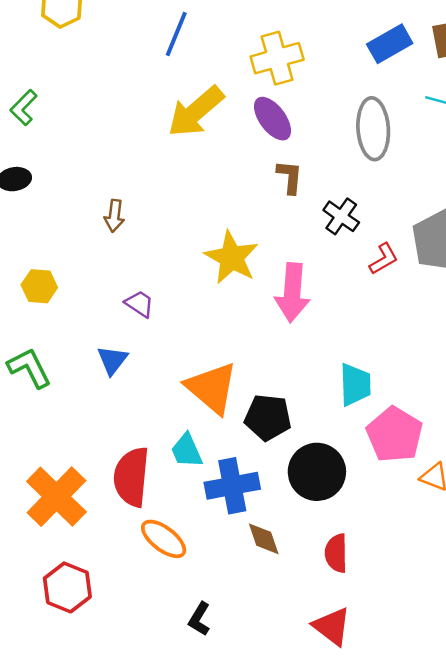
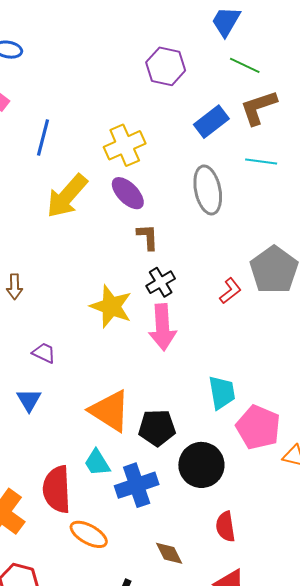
black cross: (341, 216) -> (161, 282), moved, turned 32
brown diamond: (264, 539) -> (169, 553), moved

